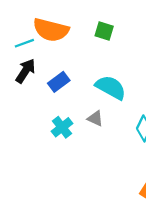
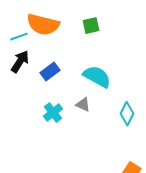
green square: (104, 31) -> (91, 26), turned -30

